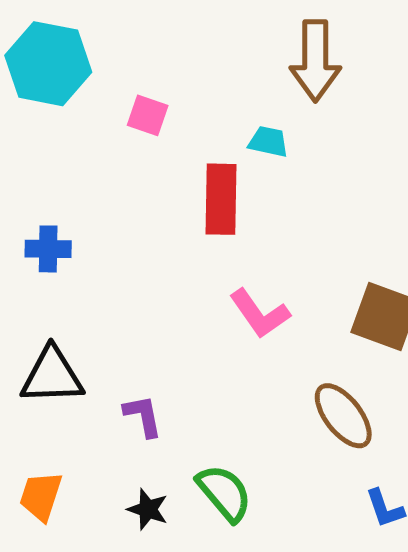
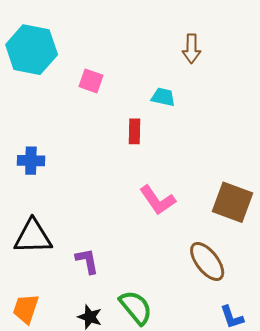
brown arrow: (315, 61) -> (192, 49), size x0.6
red rectangle: (221, 199) -> (135, 131), size x0.6

